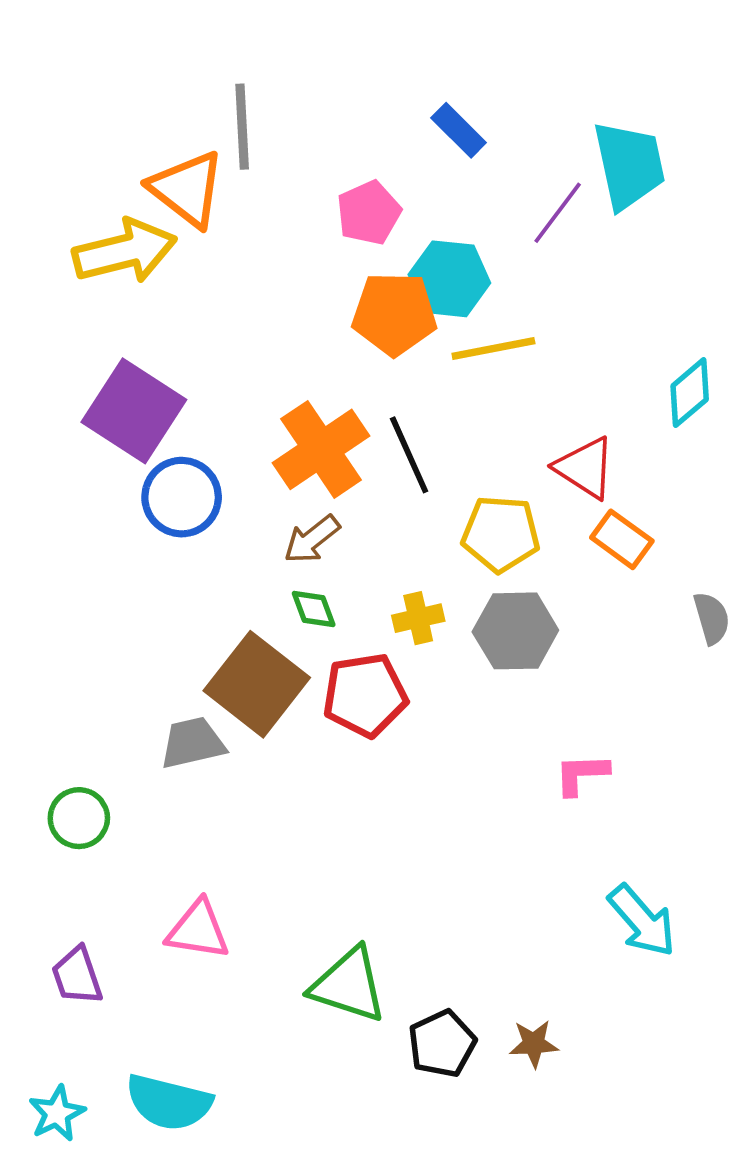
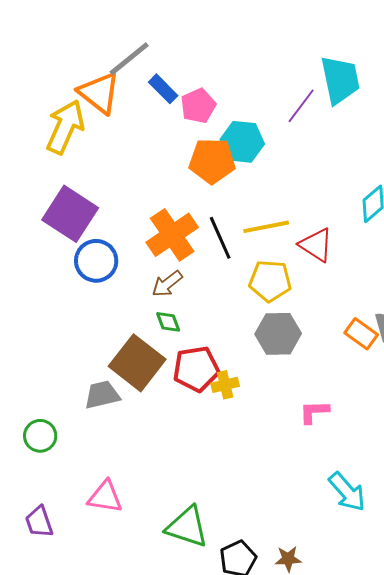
gray line: (242, 127) -> (129, 59), turned 54
blue rectangle: (459, 130) -> (163, 89), moved
yellow arrow: (125, 251) -> (65, 127), turned -52
yellow line: (493, 349) -> (266, 227), moved
orange rectangle: (622, 539) -> (361, 334), moved
yellow cross: (418, 618) -> (225, 385), moved

